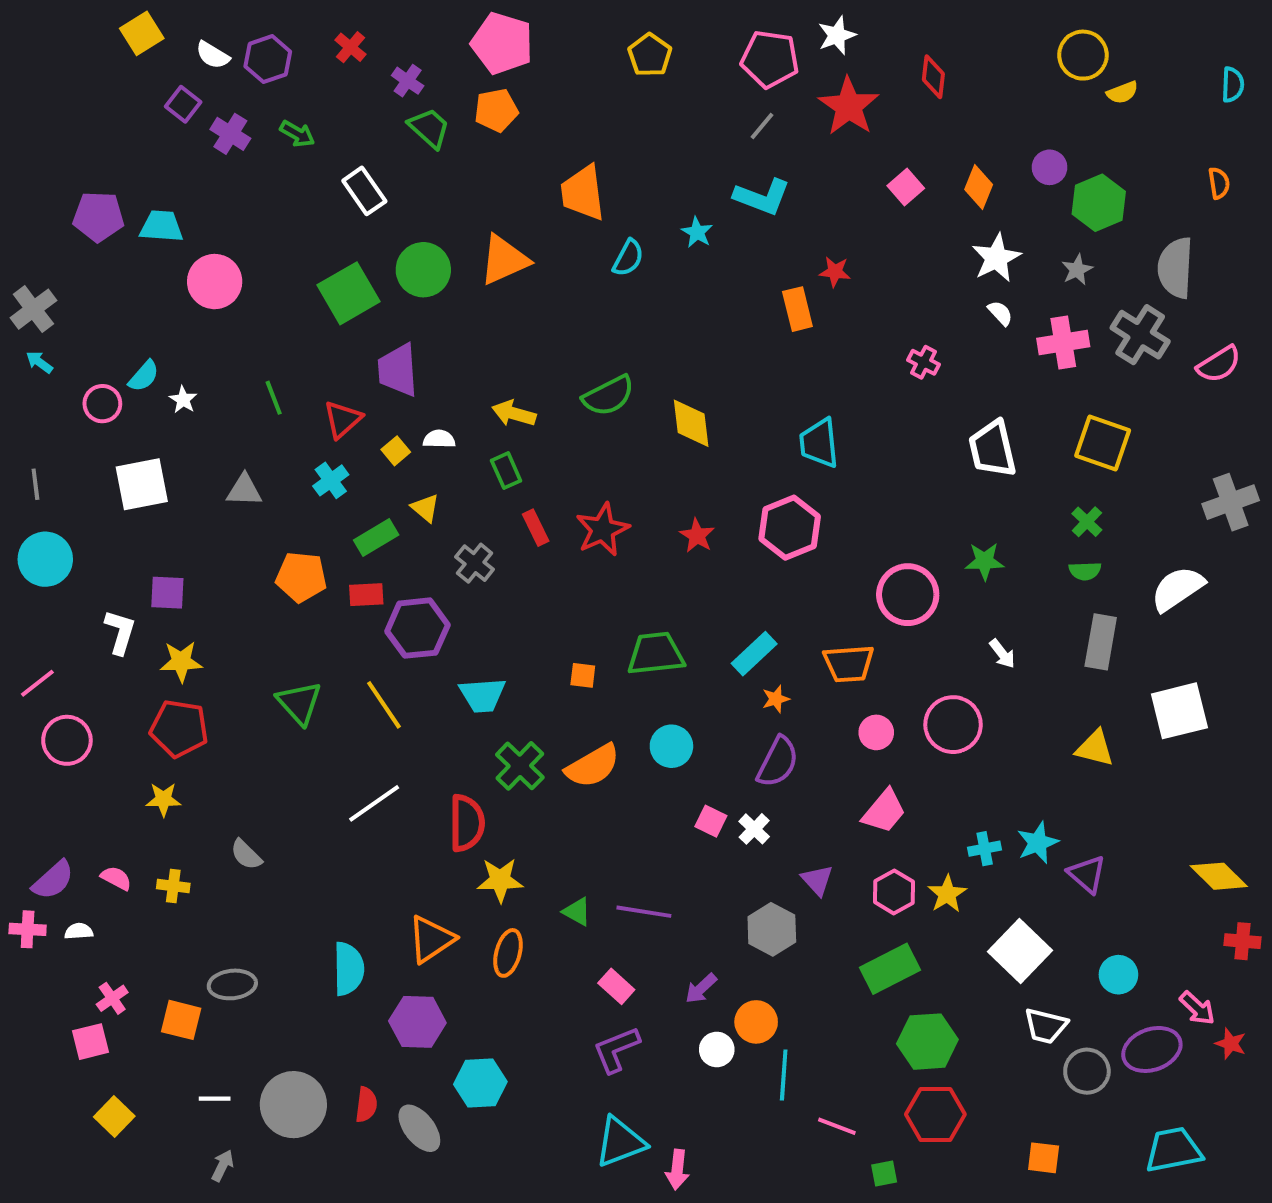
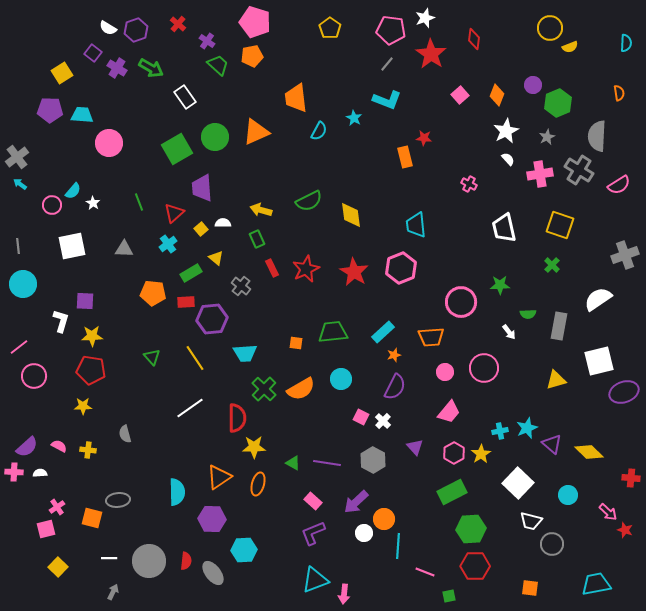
yellow square: (142, 33) -> (62, 73), moved
green arrow: (297, 134) -> (151, 68), size x1.4
red star: (697, 536) -> (354, 272), size x1.6
green semicircle: (1085, 571) -> (528, 314), moved
green triangle: (299, 703) -> (152, 357), size x0.7
yellow triangle: (1095, 748) -> (556, 380), turned -30
gray semicircle: (246, 855) -> (125, 434), turned 30
yellow diamond: (1219, 876) -> (589, 452), moved
gray hexagon: (772, 929) -> (373, 460), moved
purple arrow: (701, 988) -> (356, 502), size x1.5
purple ellipse: (1152, 1049) -> (624, 392), moved

